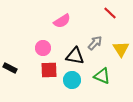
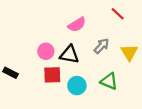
pink semicircle: (62, 21) -> (77, 25), moved
black triangle: (75, 56) -> (69, 54), moved

